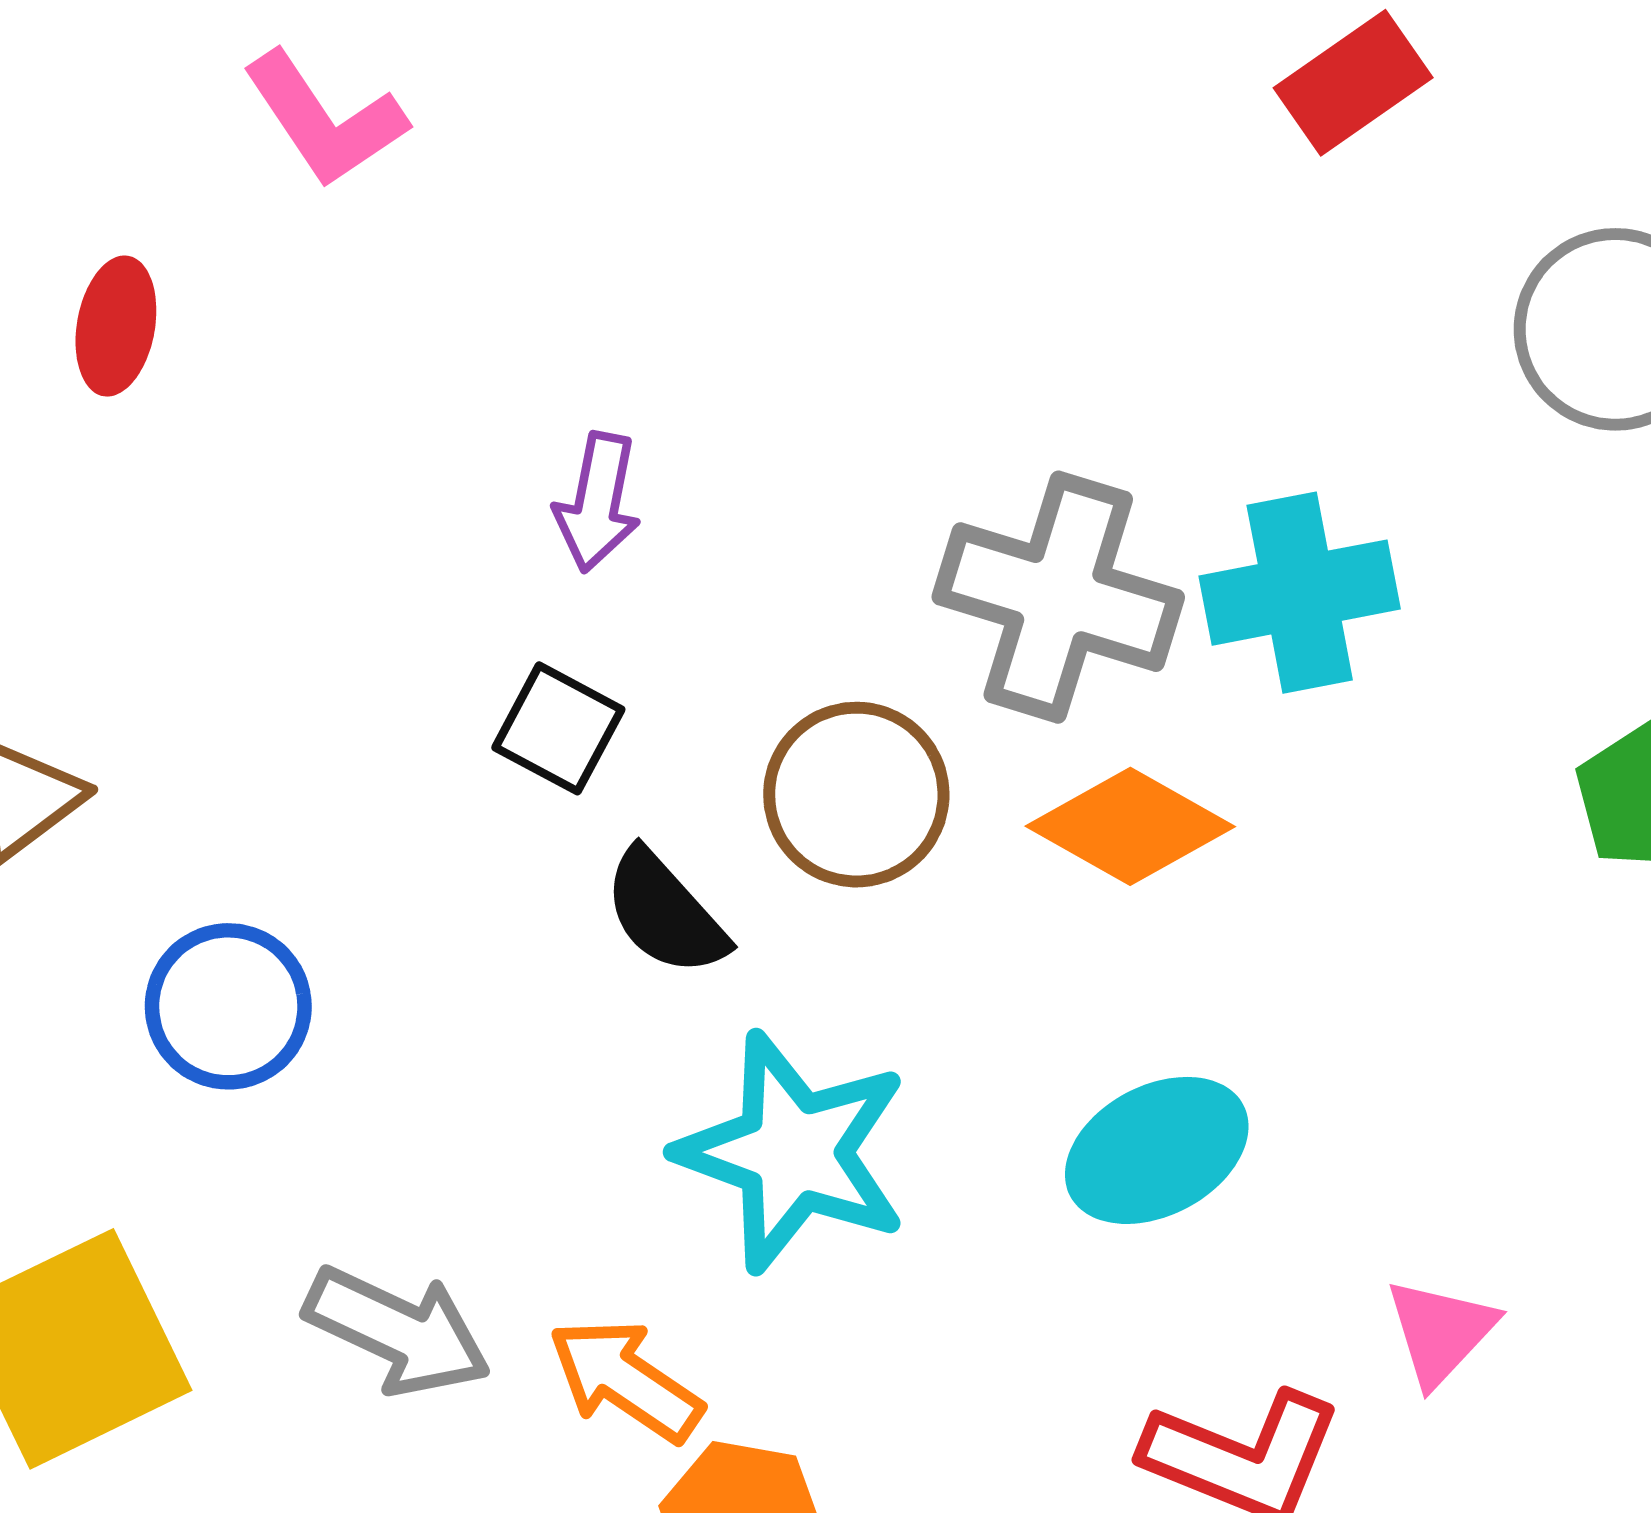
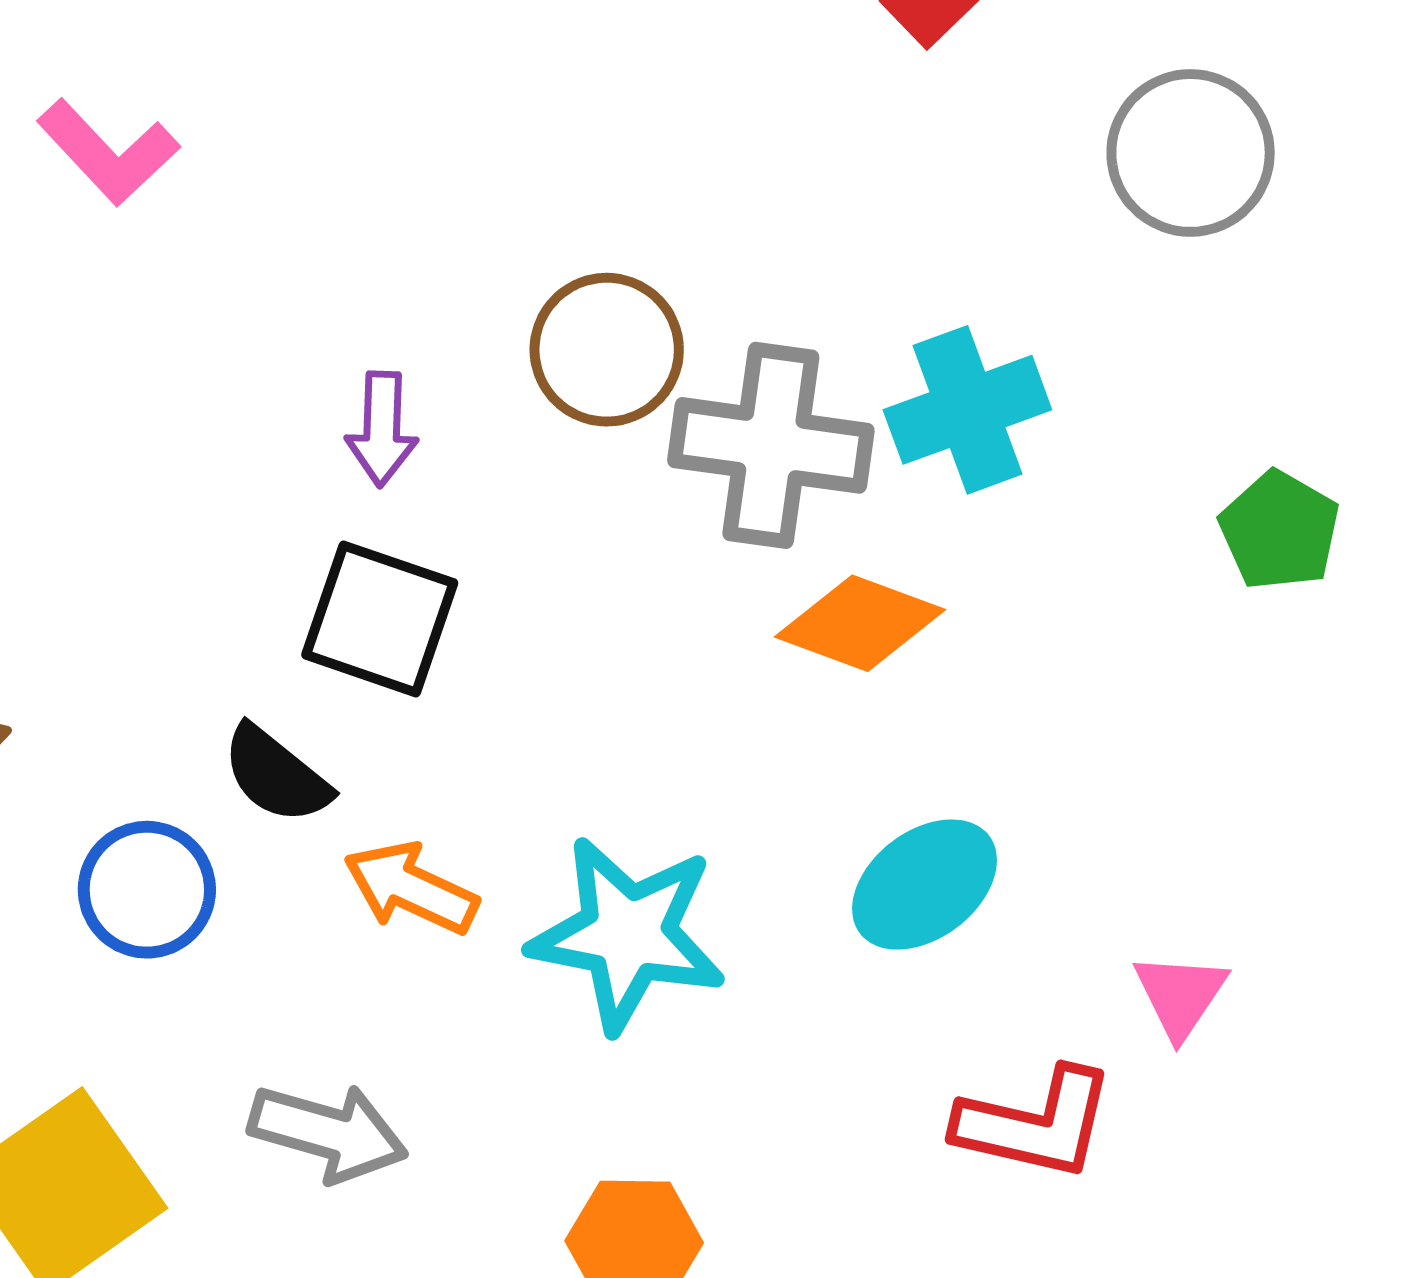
black square: (558, 728) -> (380, 619), size x1.5
brown circle: (856, 795) -> (607, 350), moved
black semicircle: (665, 913) -> (276, 775), moved
orange arrow: (625, 1380) -> (411, 888), moved

